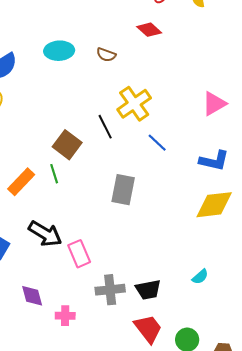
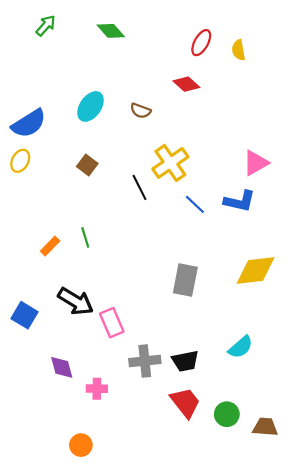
cyan ellipse: (59, 51) -> (91, 106), turned -52
brown square: (67, 145) -> (87, 165), moved, size x0.7
blue L-shape: (214, 161) -> (240, 201), moved
orange rectangle: (21, 182) -> (50, 246), size x0.7
gray rectangle: (123, 190) -> (185, 280), moved
cyan semicircle: (200, 277) -> (241, 347), size x1.4

